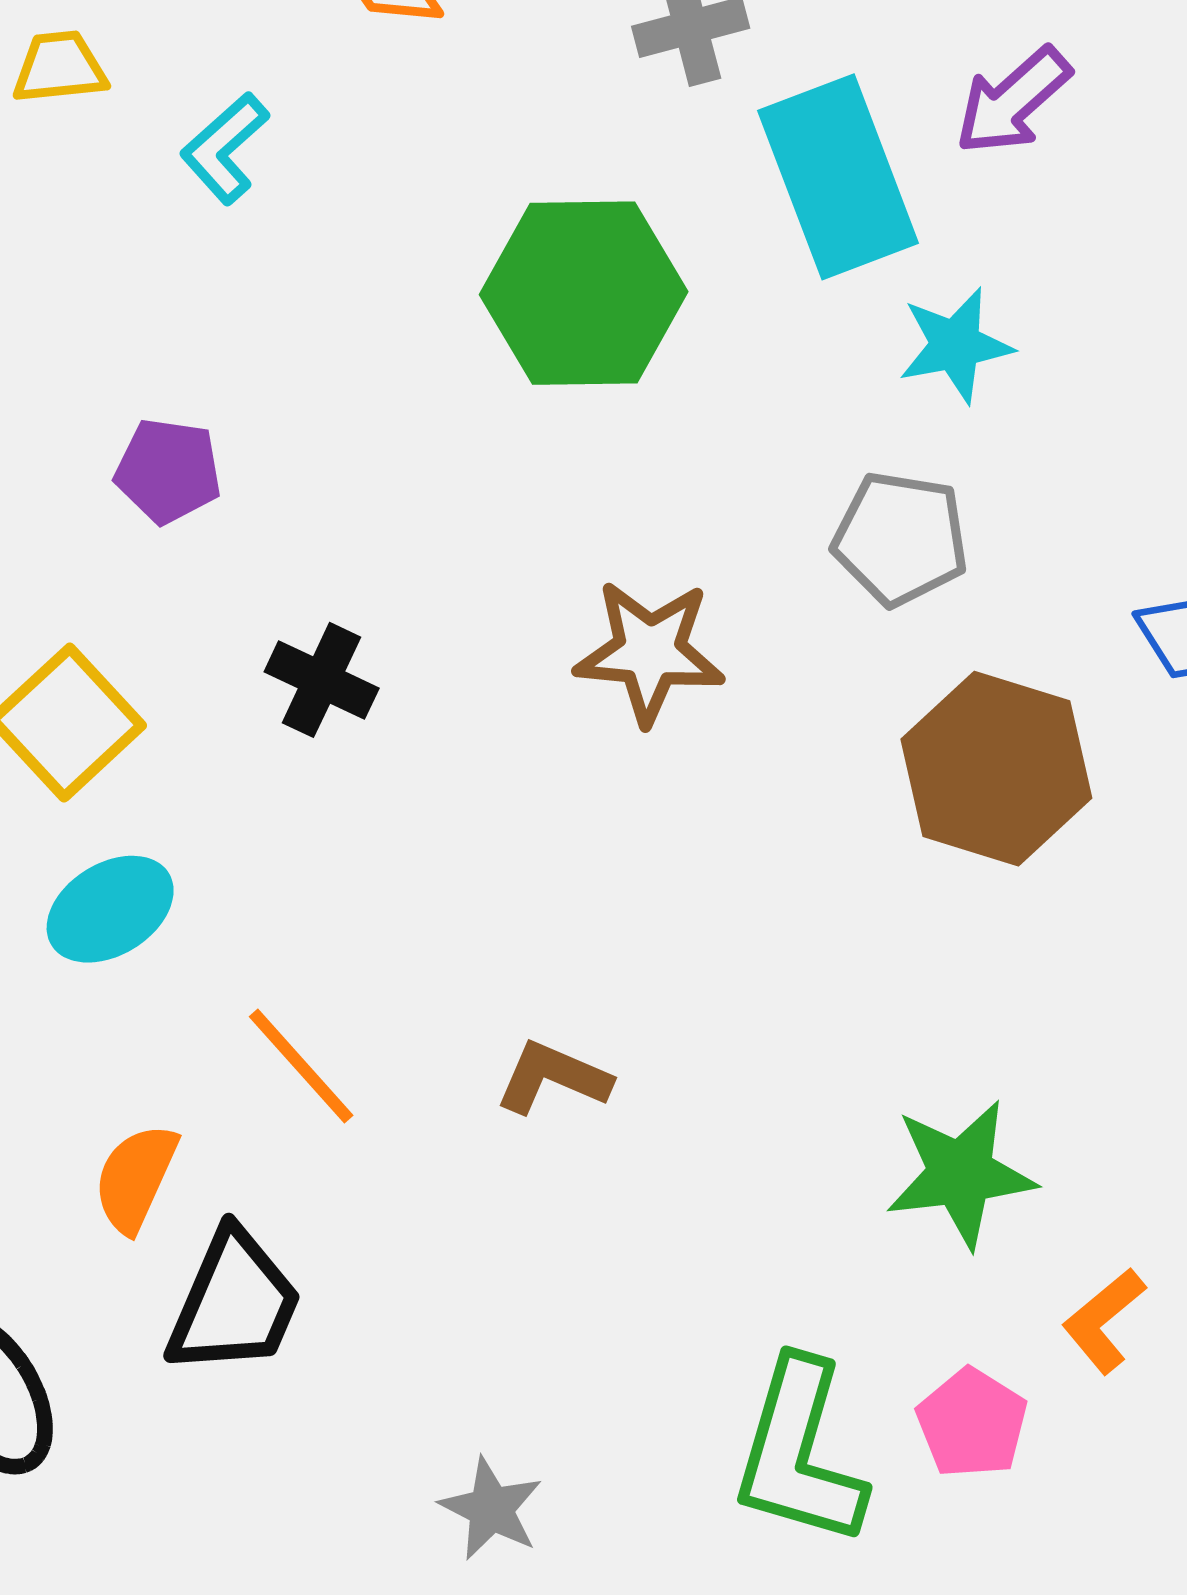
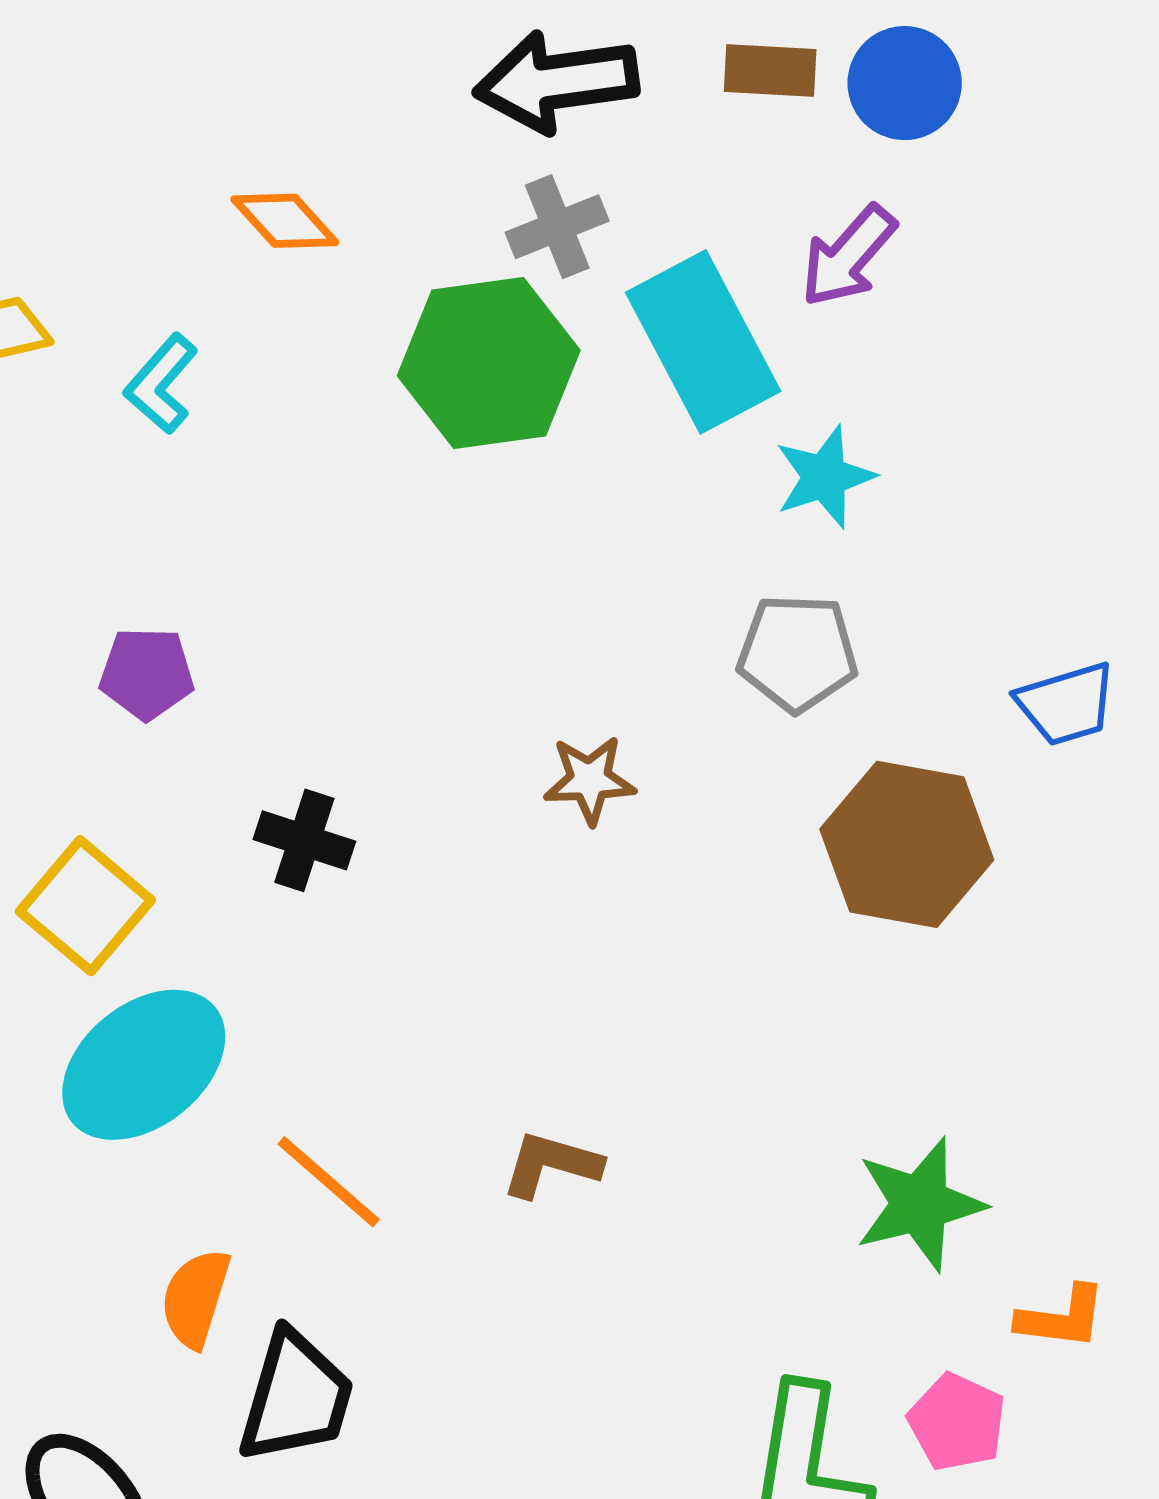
green hexagon: (584, 293) -> (489, 363), moved
brown star: (650, 652) -> (590, 780), size x0.7
cyan ellipse: (110, 909) -> (144, 1065), size x1.5
orange L-shape: (1104, 1321) -> (1062, 1318), turned -126

